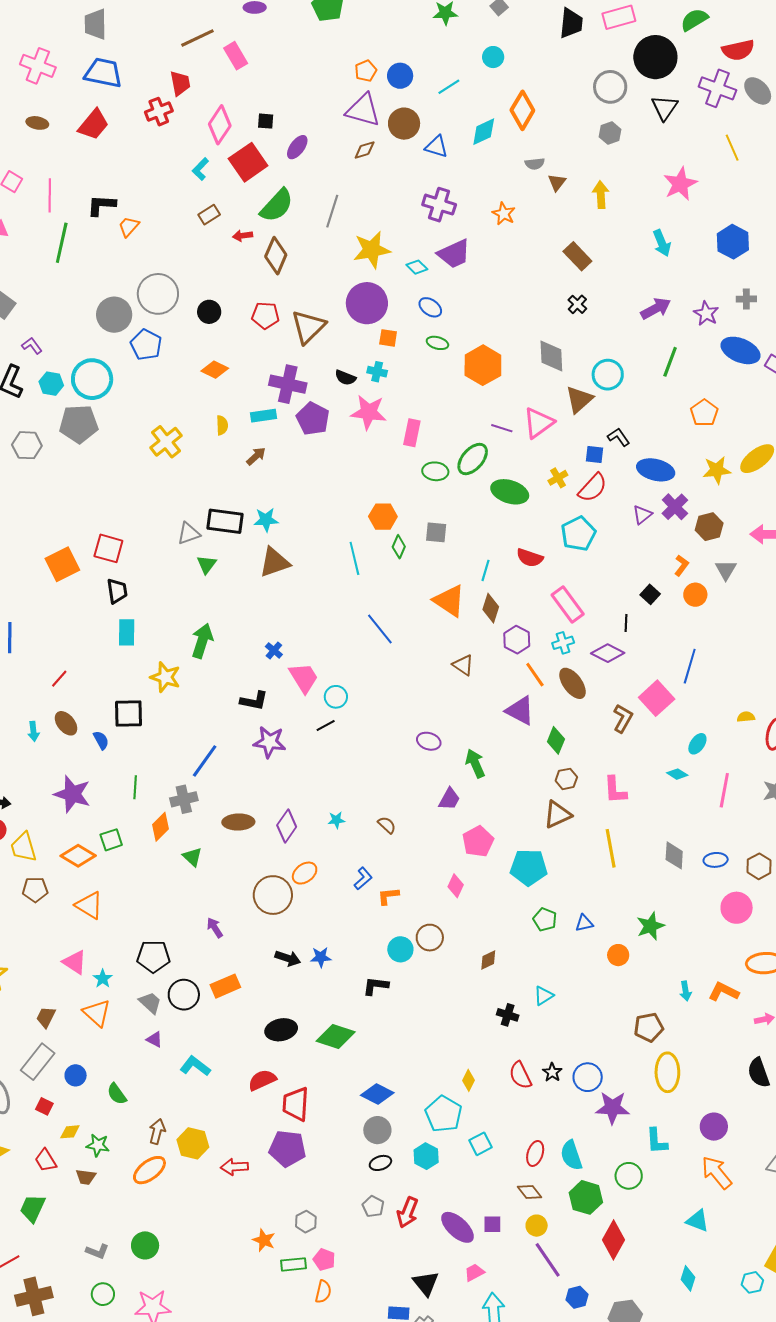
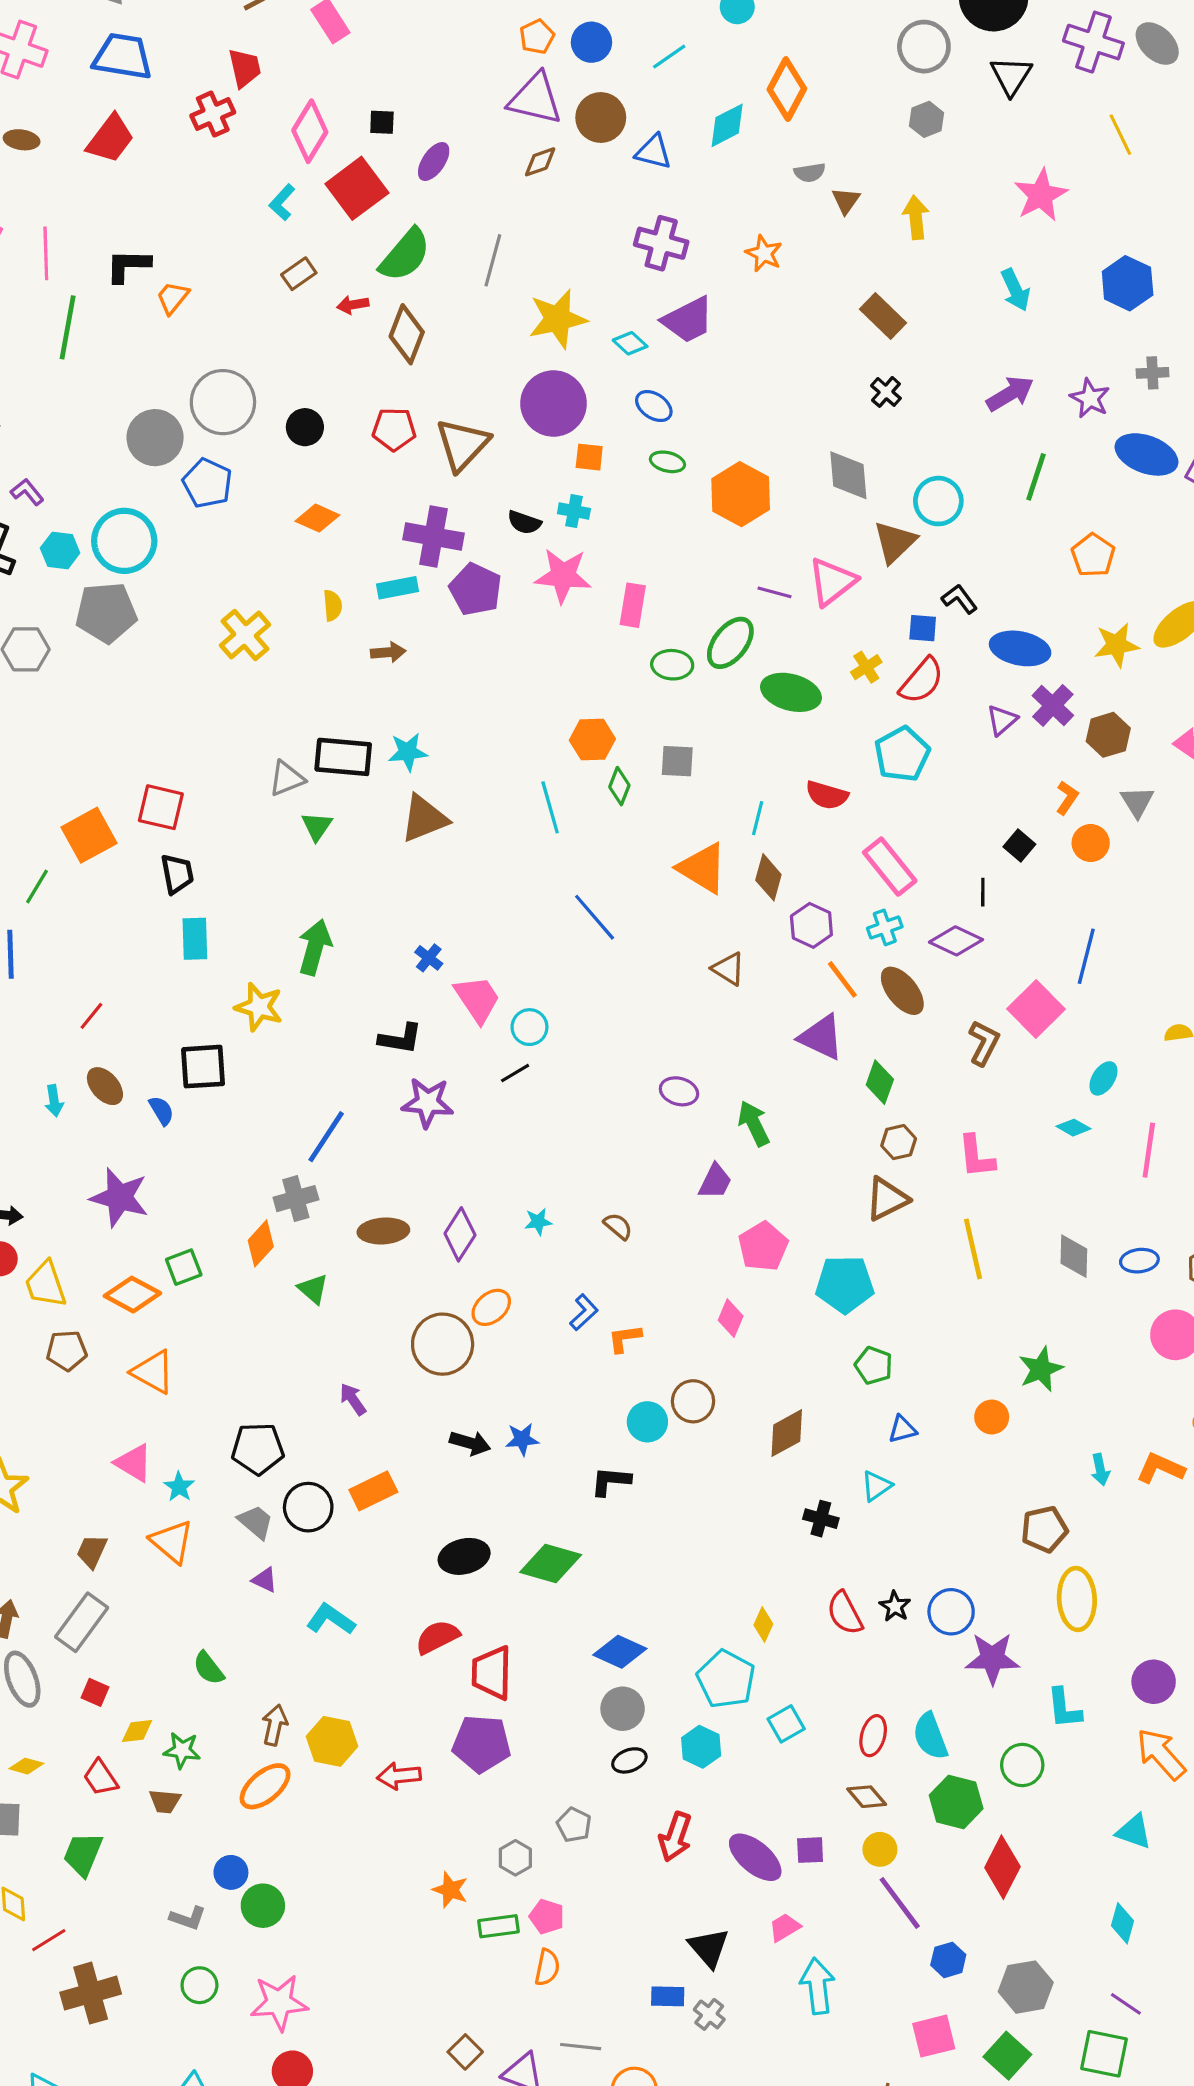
brown arrow: (256, 456) -> (388, 652), turned 40
green line: (135, 787) -> (37, 886), moved, turned 30
blue triangle: (584, 923) -> (902, 1429), moved
brown diamond: (488, 960) -> (787, 1433), size x1.5
blue circle: (76, 1075) -> (231, 1872), moved
gray pentagon: (373, 1206) -> (574, 1825), moved

